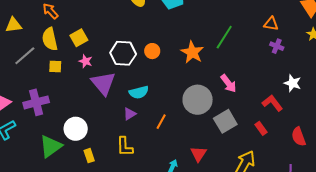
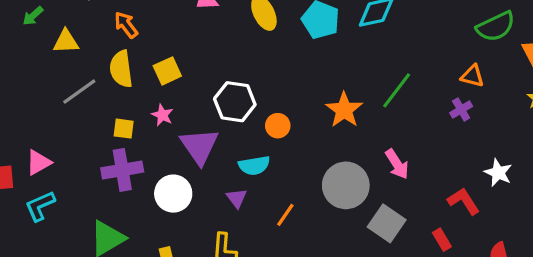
purple cross: (277, 46) -> (461, 110), moved, turned 32
orange circle: (152, 51) -> (278, 126), moved
pink star: (86, 61) -> (162, 115), moved
yellow square: (55, 66) -> (124, 129), moved
purple cross: (36, 102) -> (122, 170), moved
purple triangle: (130, 114) -> (237, 198), turned -40
gray square: (225, 121) -> (387, 223), turned -30
white circle: (76, 129) -> (173, 194), moved

